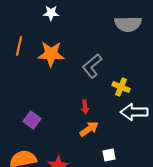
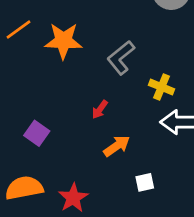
orange line: (19, 46) -> (18, 30), turned 42
red arrow: (85, 107) -> (100, 109), moved, turned 40

